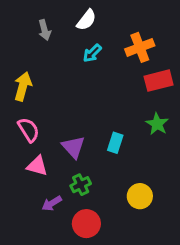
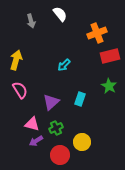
white semicircle: (86, 20) -> (60, 14), turned -77
cyan arrow: (92, 53) -> (64, 65), moved
purple triangle: (73, 147) -> (51, 102), turned 30
pink triangle: (37, 166) -> (32, 124), moved
yellow circle: (140, 196) -> (82, 142), moved

